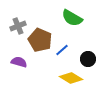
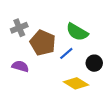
green semicircle: (72, 18) -> (77, 32), moved

